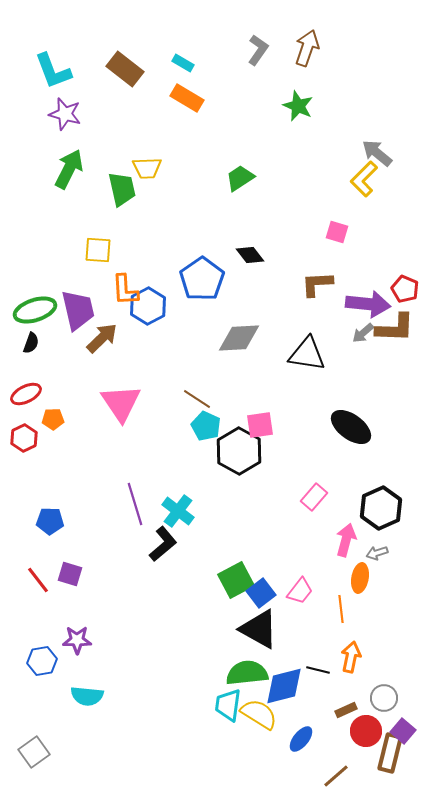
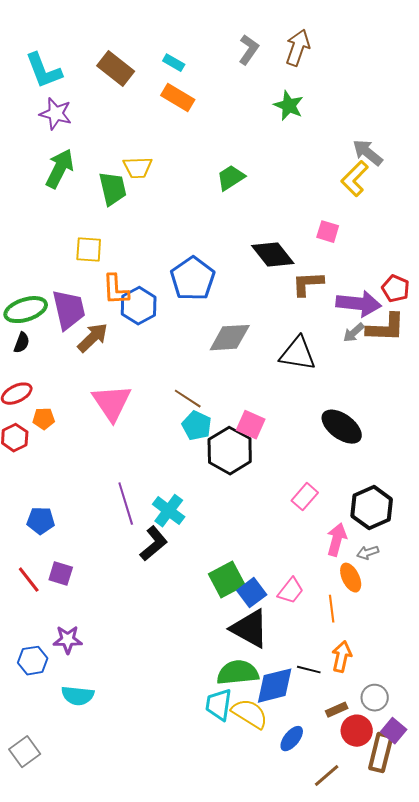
black diamond: (250, 255) -> (273, 255), moved, size x1.5
pink square: (260, 425) -> (251, 425), turned 32
orange ellipse: (360, 578) -> (351, 578), turned -36

